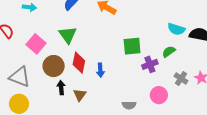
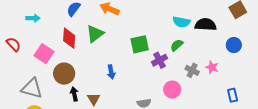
green triangle: (68, 35) -> (95, 34), moved, turned 36
red diamond: (79, 63) -> (69, 38), moved

